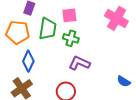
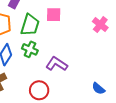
pink cross: (116, 18) -> (100, 25), size x0.7
green cross: (71, 38) -> (30, 49), moved

